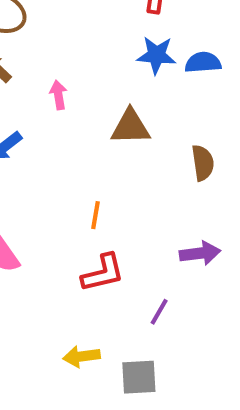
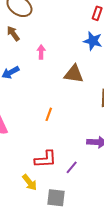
red L-shape: (103, 273) -> (45, 159), moved
yellow arrow: (82, 356) -> (30, 182), turned -132

